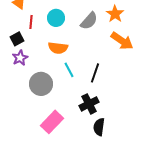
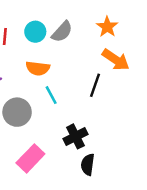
gray semicircle: (89, 21) -> (62, 32), moved
black line: (95, 73) -> (95, 85), moved

